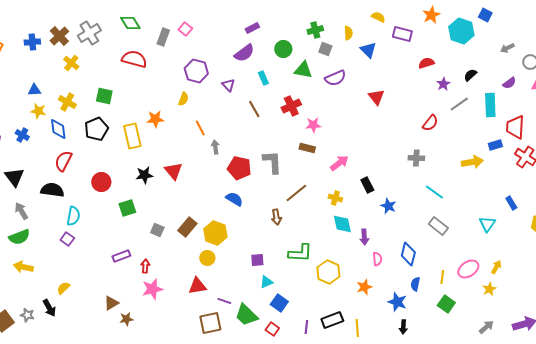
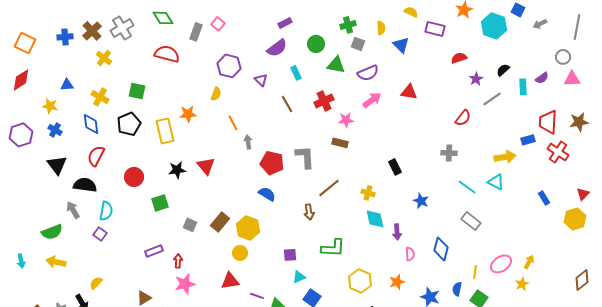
gray arrow: (507, 48) -> (540, 24), moved
red triangle: (376, 97) -> (409, 92), turned -42
cyan rectangle: (490, 105) -> (523, 87), moved, size x0.7
yellow star: (38, 111) -> (50, 106), moved
pink arrow: (339, 163) -> (372, 100), moved
black triangle: (14, 177) -> (57, 165), moved
black rectangle: (367, 185) -> (395, 167), moved
gray arrow: (21, 211) -> (73, 210), moved
cyan triangle: (487, 224) -> (496, 182), moved, turned -36
yellow hexagon: (328, 272) -> (360, 281), moved
blue semicircle: (415, 284) -> (457, 289), moved

